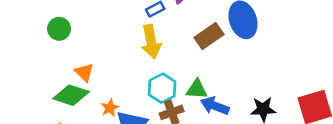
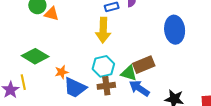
brown rectangle: (209, 36) -> (144, 65), moved
orange triangle: (84, 72) -> (52, 14), moved, turned -42

